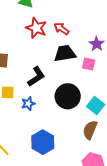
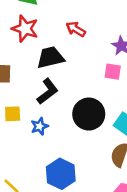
red star: (36, 28) -> (25, 29), moved
black trapezoid: (65, 53) -> (50, 57), moved

